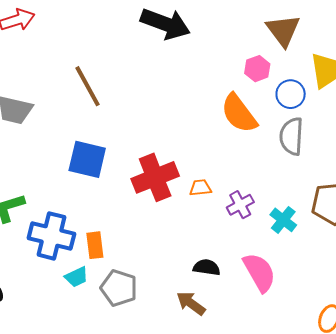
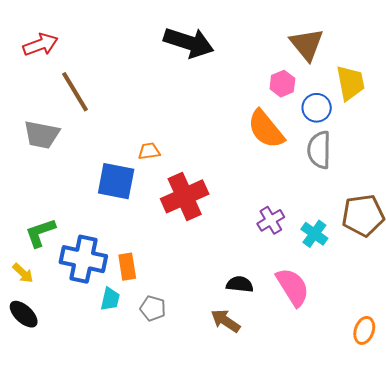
brown line: (88, 86) -> (75, 92), moved
orange trapezoid: (200, 188) -> (149, 151), moved
cyan trapezoid: (77, 277) -> (110, 299), turned -50
gray pentagon: (119, 288) -> (153, 308), size x0.7

